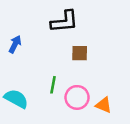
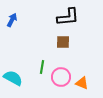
black L-shape: (64, 21) -> (68, 17), moved
blue arrow: (15, 44) -> (12, 20), moved

